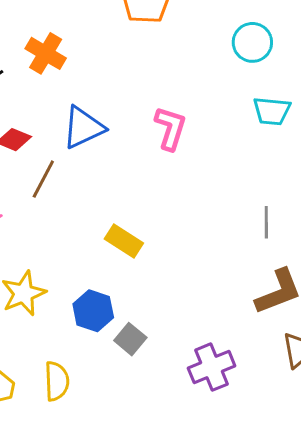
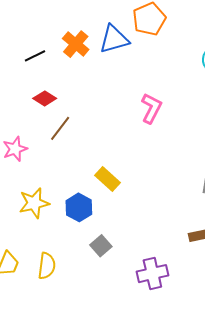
blue triangle: (83, 127) -> (114, 39), moved
blue hexagon: (93, 311) -> (79, 207), moved

